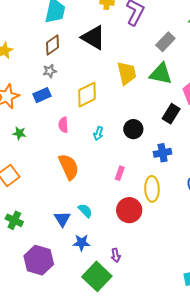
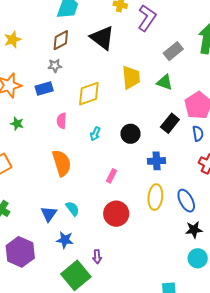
green triangle: (161, 74) -> (165, 82), size x0.7
yellow ellipse: (152, 189) -> (155, 197), moved

